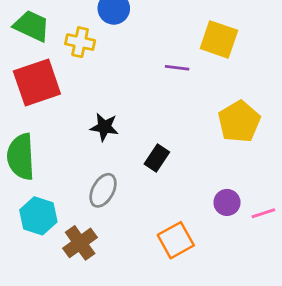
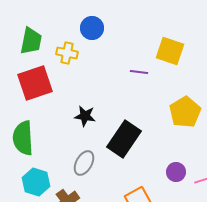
green trapezoid: (32, 26) -> (31, 41), turned 76
black rectangle: (157, 158) -> (124, 139), size x1.8

